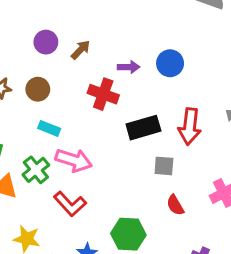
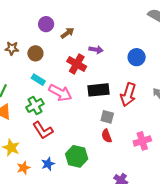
blue circle: (170, 63) -> (137, 57), moved
pink arrow: (74, 160) -> (60, 93), moved
green cross: (36, 170) -> (35, 106), moved
red semicircle: (175, 205) -> (107, 136), moved

